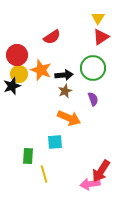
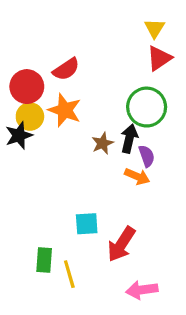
red semicircle: (52, 37) -> (66, 69), moved
black arrow: (64, 75) -> (129, 139), moved, turned -72
orange arrow: (69, 118) -> (137, 176), moved, size x0.7
green rectangle: (28, 156) -> (44, 260), moved
red arrow: (101, 171) -> (121, 244), moved

